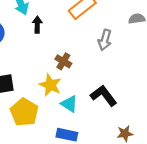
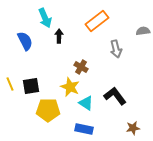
gray arrow: (105, 40) -> (116, 49), turned -30
yellow pentagon: (24, 112) -> (48, 110), turned -30

